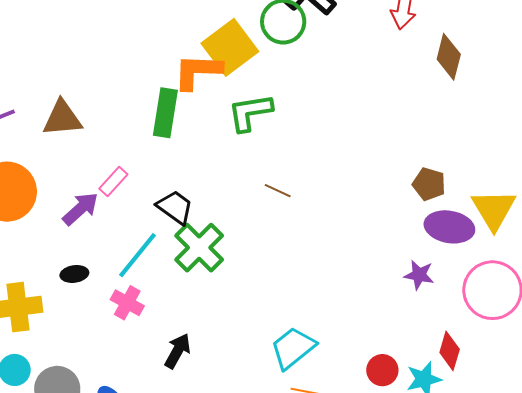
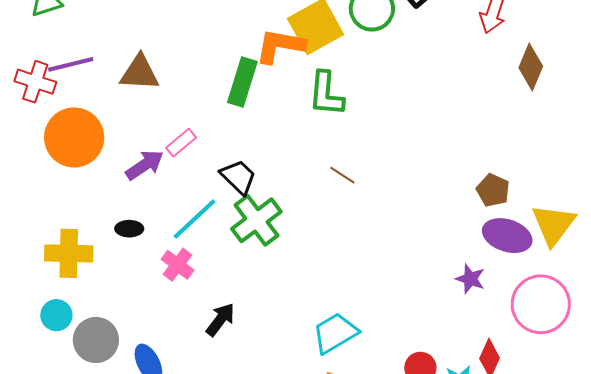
green L-shape: (250, 112) -> (326, 94), turned -84

